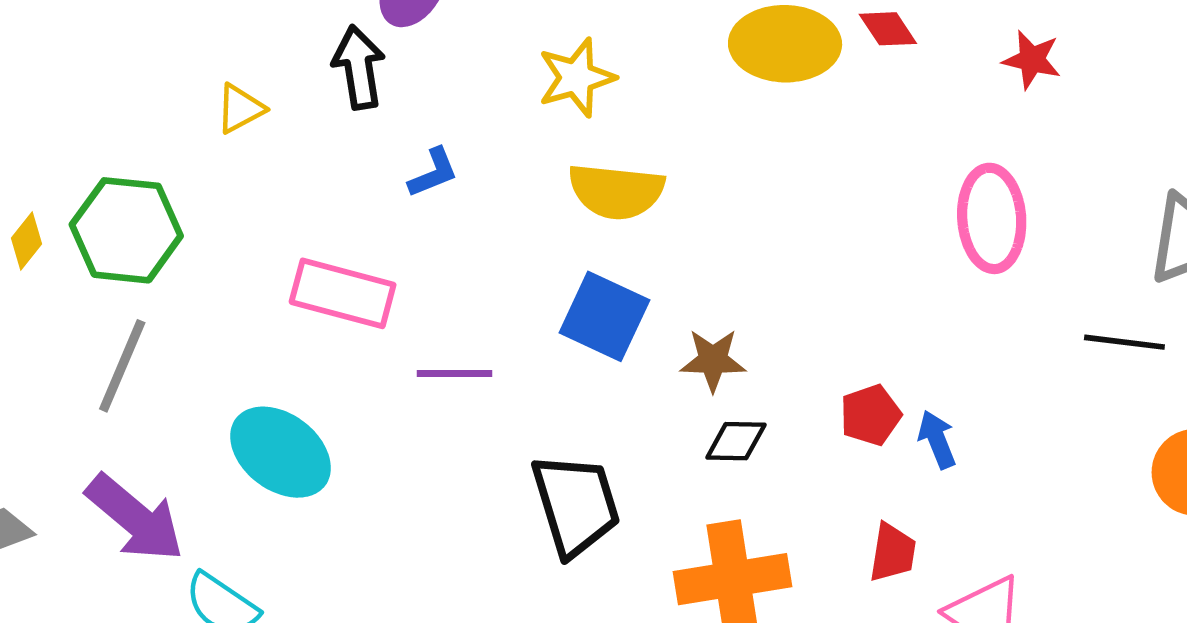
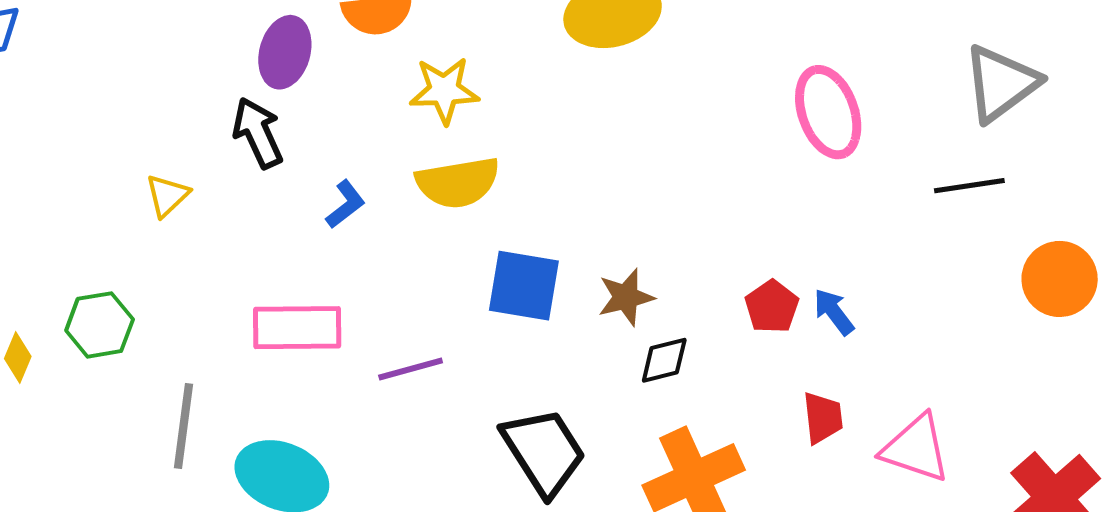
yellow star: (576, 78) -> (444, 90), turned 30
yellow semicircle: (616, 191) -> (458, 182), moved
green hexagon: (126, 230) -> (100, 325), size x0.7
gray line: (122, 366) -> (184, 426), moved

